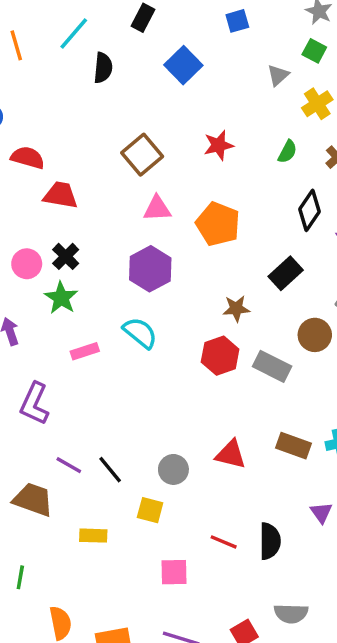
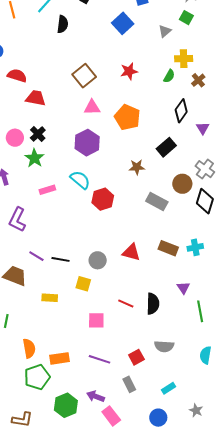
blue square: (183, 65) -> (123, 23), moved
yellow cross: (317, 104) -> (184, 59), moved, turned 30
red hexagon: (220, 356) -> (103, 199), moved
black line: (110, 470) -> (61, 259), turned -42

